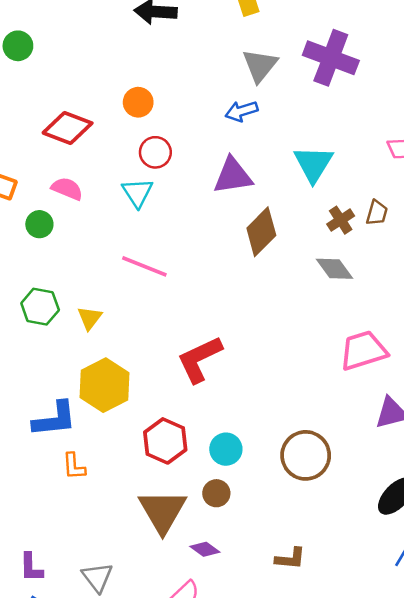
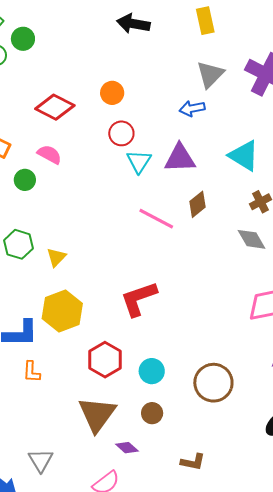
cyan triangle: (313, 164) -> (244, 156), turned -36
cyan triangle: (137, 193) -> (139, 161), moved
brown diamond: (261, 232) -> (197, 204), size x0.7
pink line: (144, 266) -> (156, 219), moved
brown circle: (216, 493) -> (152, 413), moved

